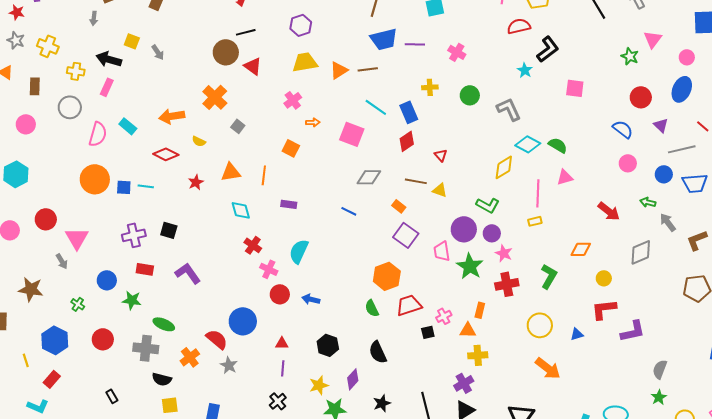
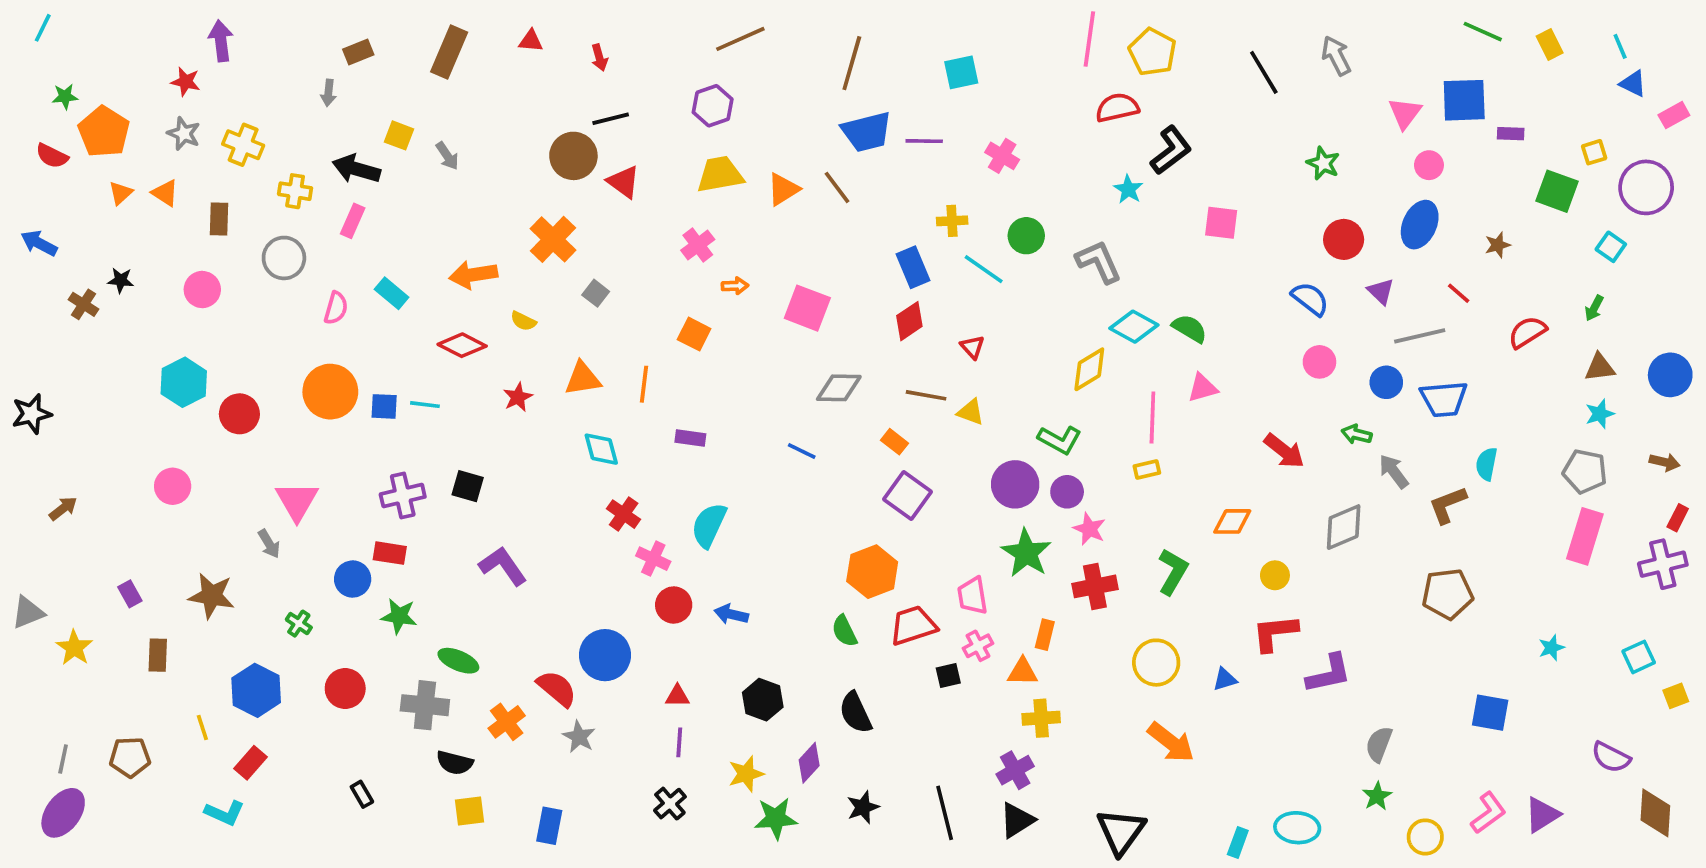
pink triangle: (653, 39) -> (1405, 113), moved
brown line: (368, 69) -> (837, 187), turned 60
cyan line: (376, 107) -> (984, 269), moved
pink semicircle: (98, 134) -> (336, 308), size x0.7
red circle: (46, 219) -> (239, 414), moved
pink trapezoid: (442, 251) -> (972, 596), moved
red rectangle: (145, 269) -> (390, 553), moved

